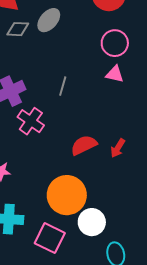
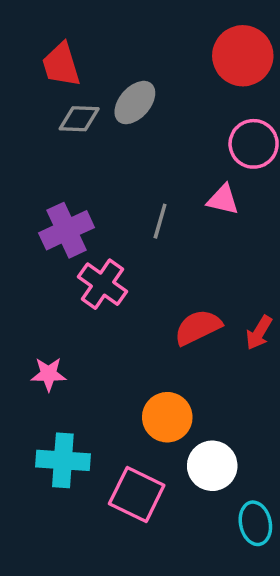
pink triangle: (115, 74) -> (223, 200), moved
orange circle: (67, 195) -> (167, 417), size x0.7

